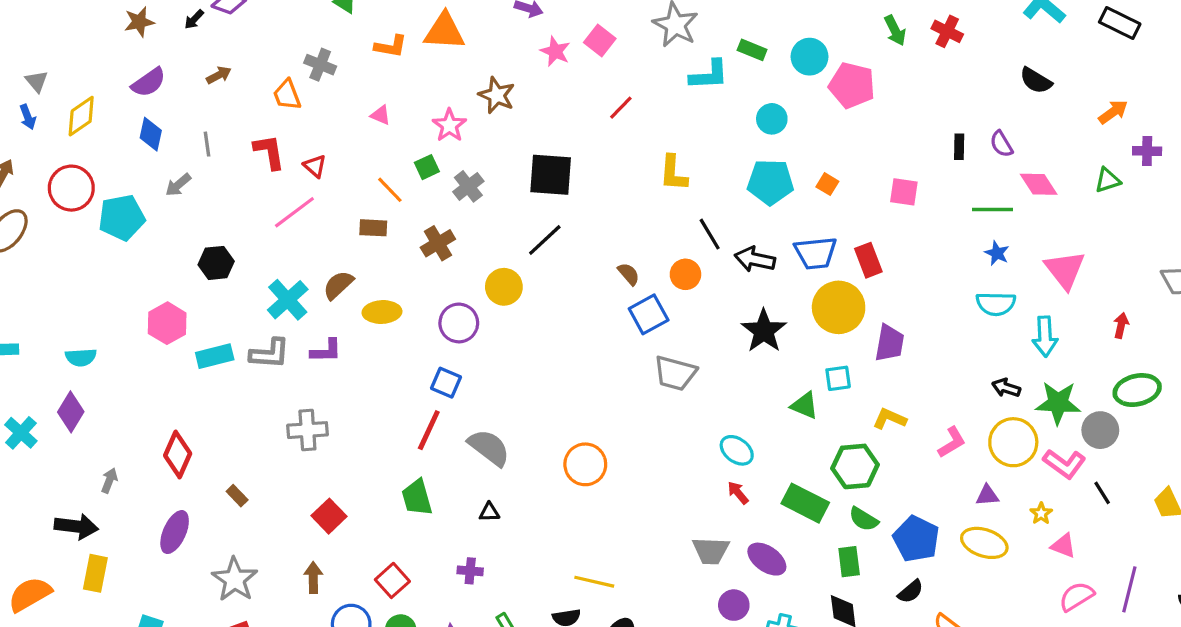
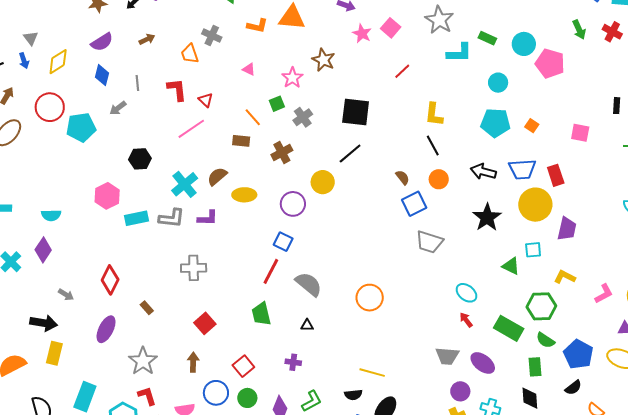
black line: (710, 234) -> (433, 146), moved
gray arrow: (109, 480) -> (66, 295), turned 98

